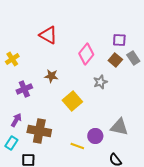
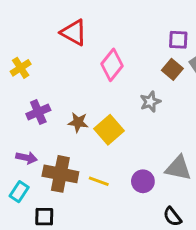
pink diamond: (86, 54) -> (112, 65), moved
brown star: (51, 76) -> (78, 122), moved
purple arrow: (16, 120) -> (27, 158), turned 72
yellow line: (77, 146) -> (99, 181), moved

